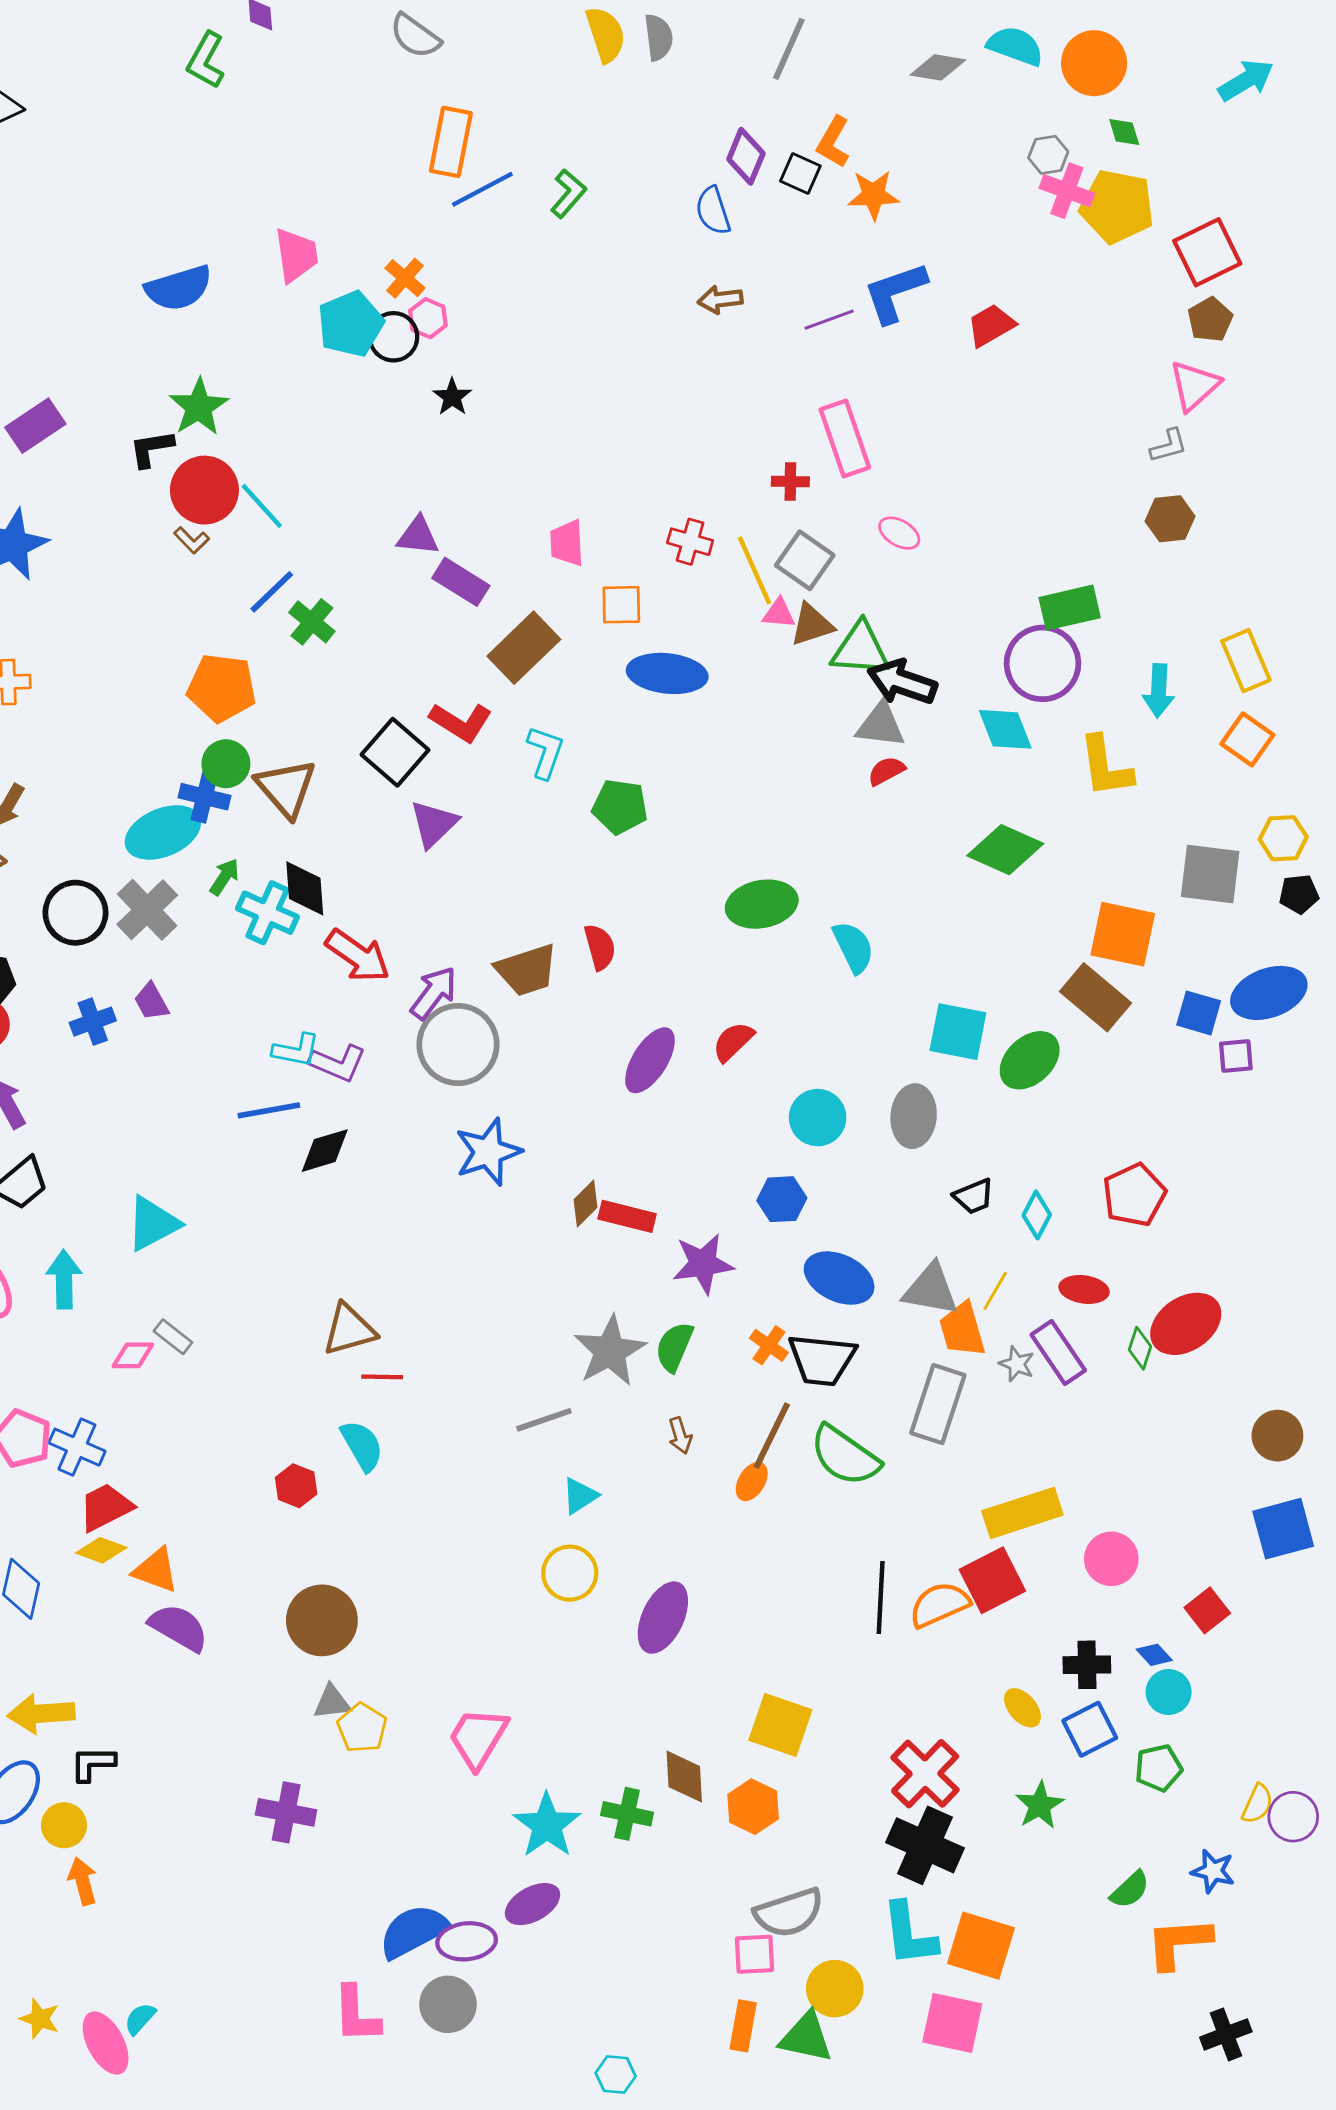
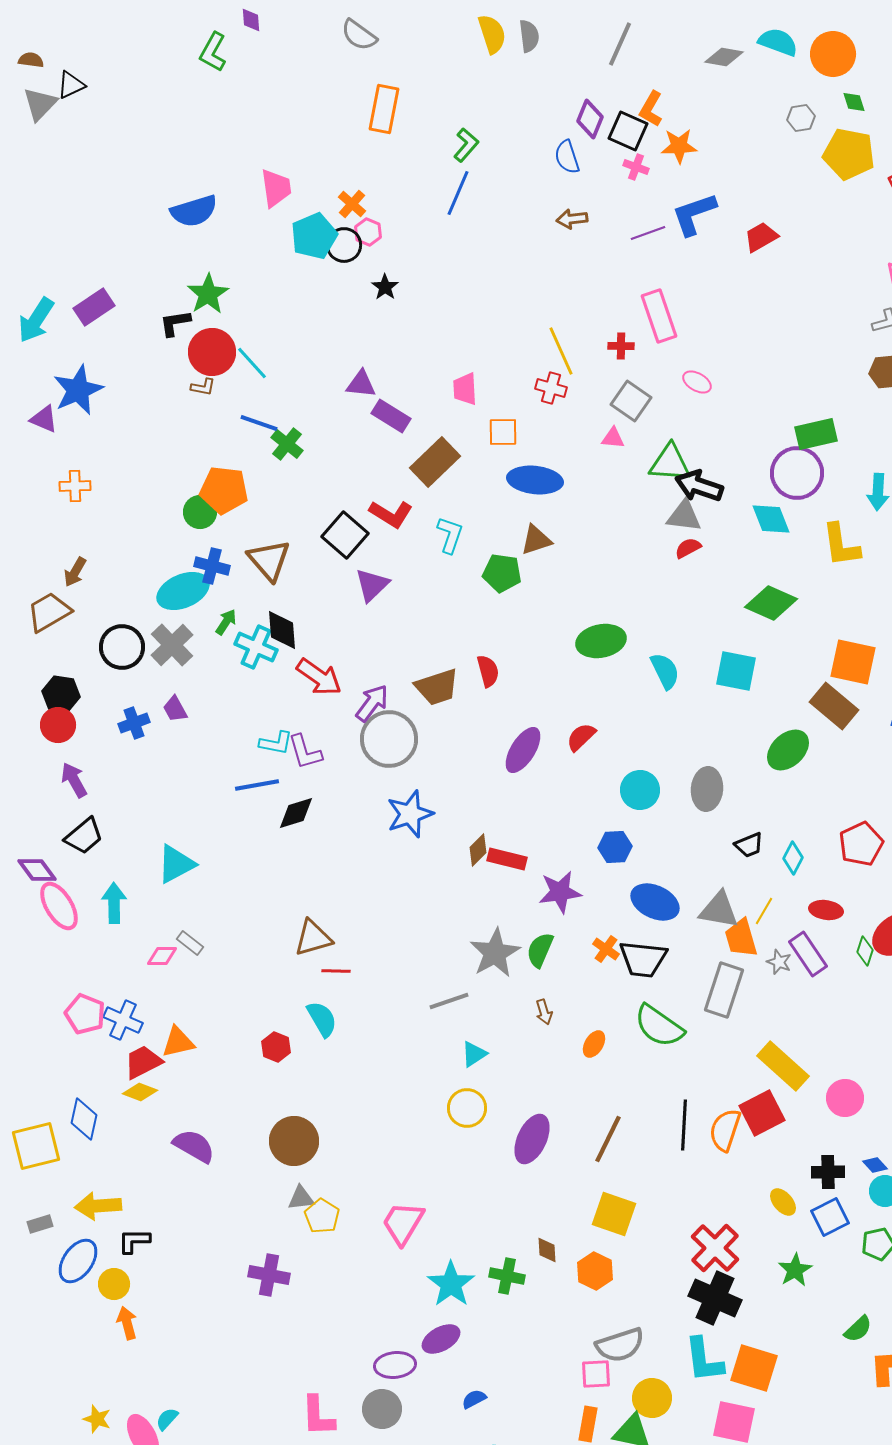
black square: (800, 173) -> (628, 131), size x1.4
blue line: (482, 189) -> (458, 193), moved, turned -39
pink cross: (1067, 191) -> (636, 167), moved, size x0.7
brown L-shape: (192, 540) -> (203, 387), turned -35
yellow line: (755, 570) -> (561, 351), moved
blue line: (272, 592) -> (259, 423), turned 63
brown triangle: (812, 625) -> (536, 540), moved
green circle: (226, 764) -> (200, 512), moved
cyan square: (958, 1032) -> (736, 671), moved
purple L-shape: (338, 1063) -> (305, 752), turned 51
brown line: (772, 1436) -> (608, 1139), moved
yellow rectangle: (1022, 1513) -> (783, 1066), turned 60
orange triangle: (156, 1570) -> (178, 1042), moved, turned -33
orange semicircle: (939, 1605) -> (725, 1130), turned -48
brown diamond: (684, 1777) -> (547, 1250), size x0.7
blue semicircle: (414, 1931) -> (474, 1399), moved, size x0.5

